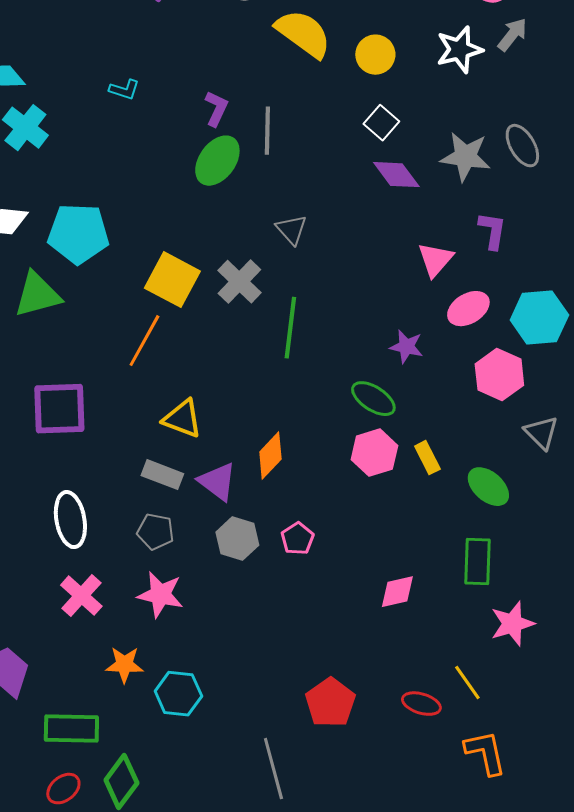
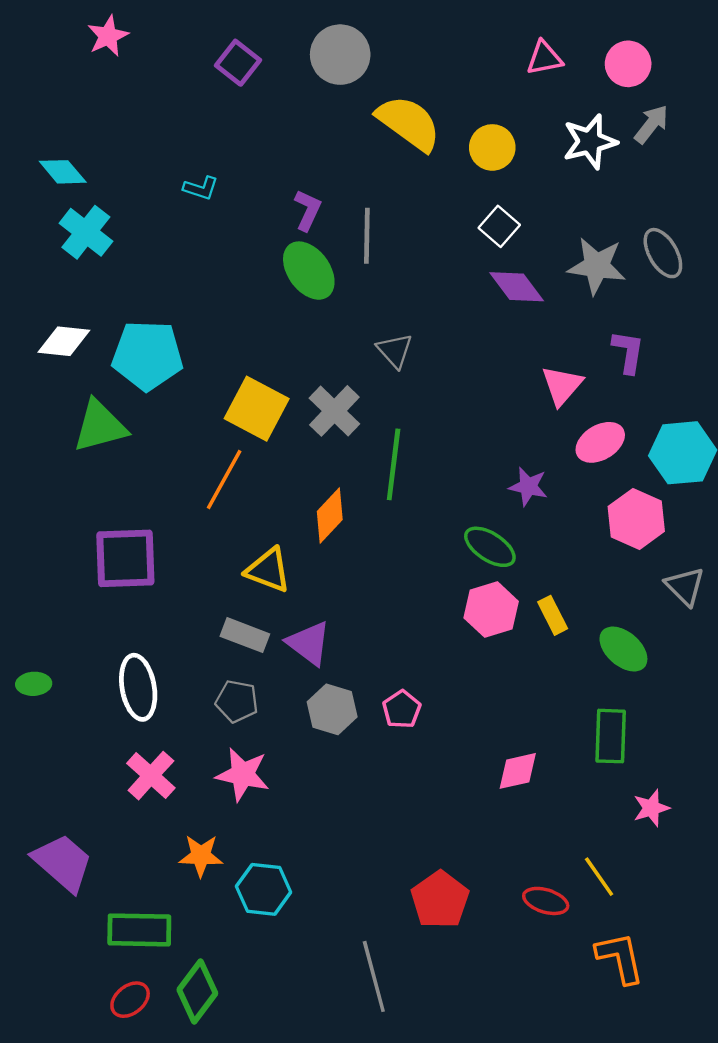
green ellipse: (217, 161) -> (309, 271), turned -72
orange diamond: (270, 456) -> (330, 515), moved
pink star: (512, 624) -> (651, 808), size x0.7

